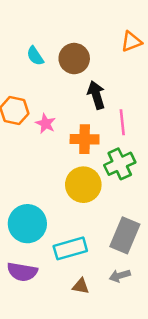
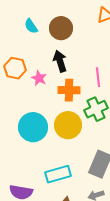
black arrow: (96, 95) -> (60, 61), moved
cyan circle: (27, 224) -> (33, 127), moved

